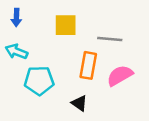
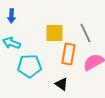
yellow square: (66, 25) -> (54, 33), moved
gray line: (110, 39) -> (85, 33), turned 60

